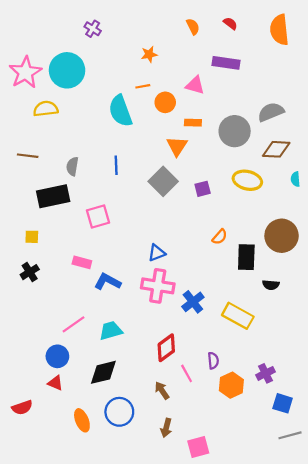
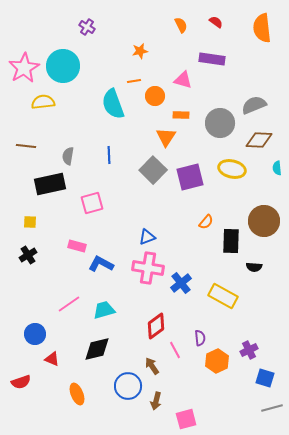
purple square: (203, 189) -> (190, 177), size x1.8
blue circle: (57, 356) -> (35, 334), moved
blue circle: (119, 412) -> (128, 386), moved

